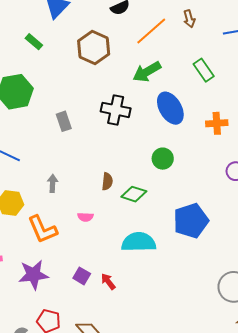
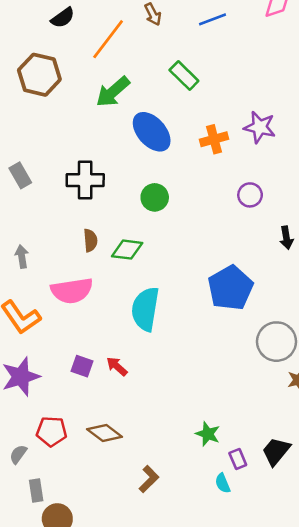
black cross: (116, 110) -> (85, 180), moved
pink semicircle: (85, 217) -> (72, 291), size x2.0
blue pentagon: (191, 221) -> (230, 288), moved
cyan semicircle: (139, 242) -> (145, 309), turned -68

